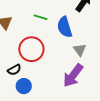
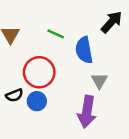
purple arrow: (73, 76) -> (87, 112), turned -35
blue circle: (24, 86) -> (37, 101), moved

